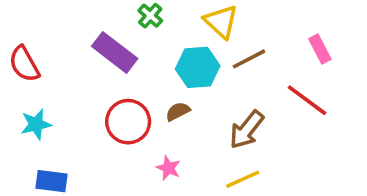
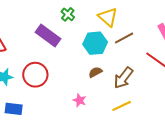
brown semicircle: (178, 111) -> (95, 72), moved
red circle: (128, 122) -> (35, 75), moved

